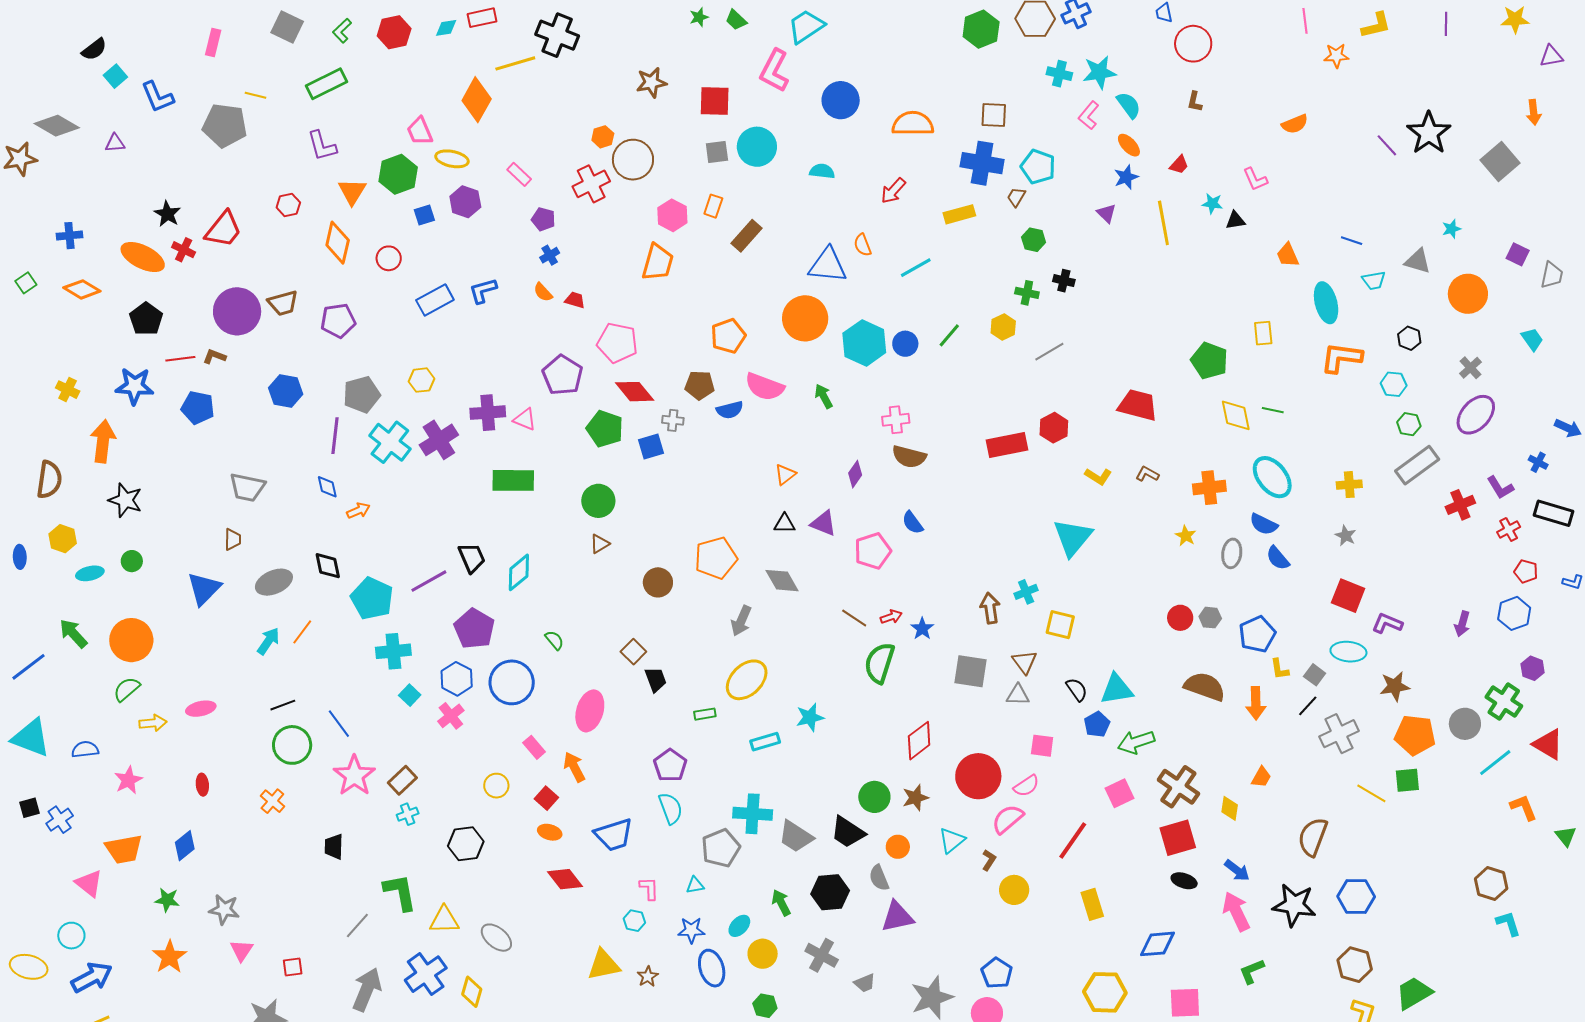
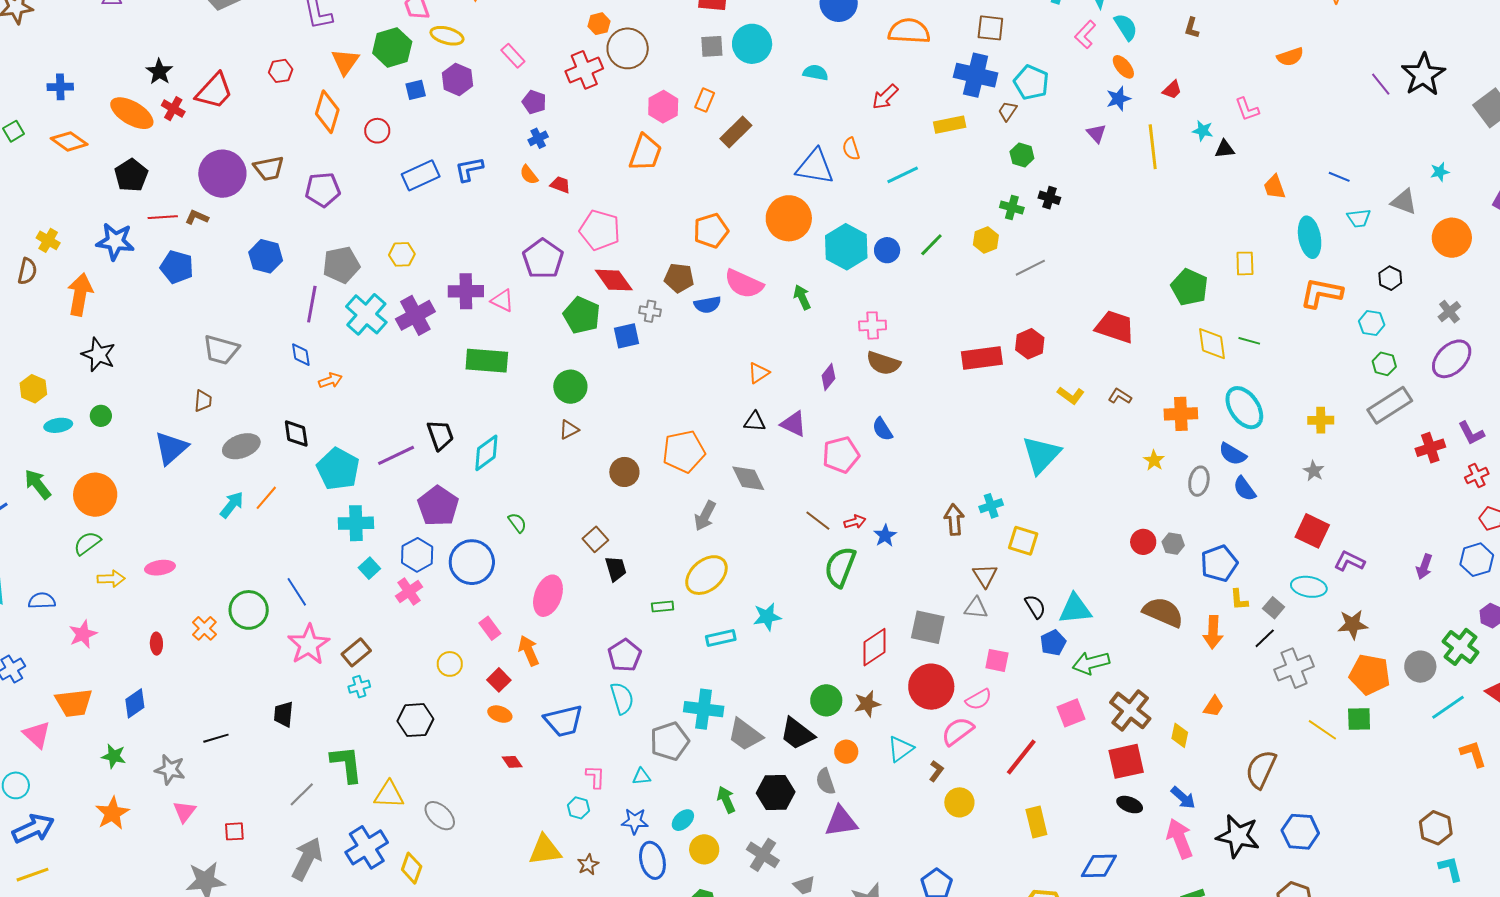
brown semicircle: (49, 480) -> (27, 271), moved, size x0.7
gray square: (971, 671) -> (928, 627), moved
black line: (283, 705) -> (216, 738), moved
orange cross: (272, 801) -> (204, 628), moved
red diamond: (565, 879) -> (512, 762), size x0.6

